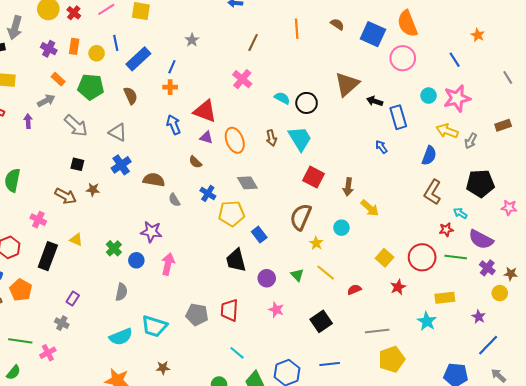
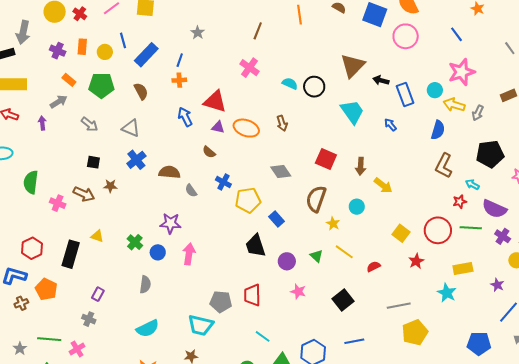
cyan circle: (429, 96) -> (435, 90), moved
gray arrow: (76, 126) -> (89, 124), size x0.7
cyan trapezoid: (300, 139) -> (352, 112), moved
orange ellipse: (235, 140) -> (246, 128), turned -45
gray diamond: (247, 183) -> (281, 171), moved
pink cross: (38, 220) -> (58, 203), moved
cyan trapezoid: (154, 326) -> (201, 325), moved

